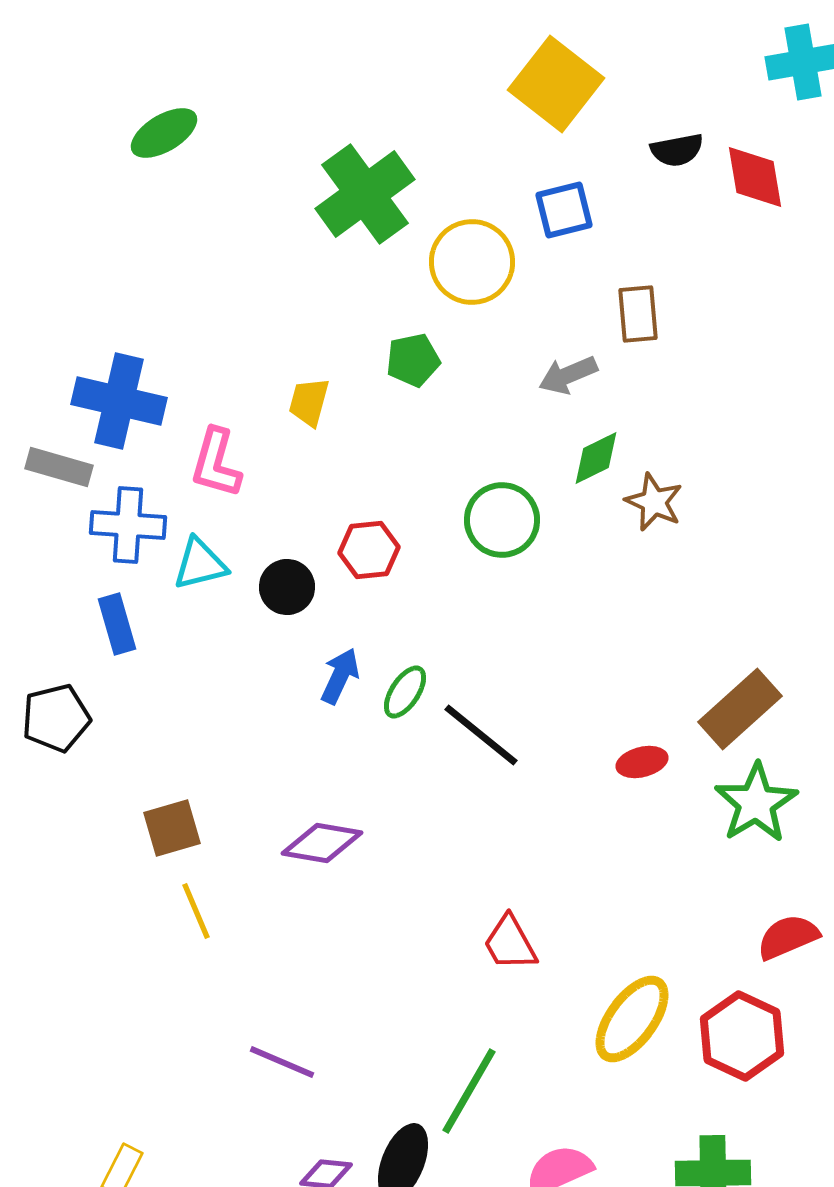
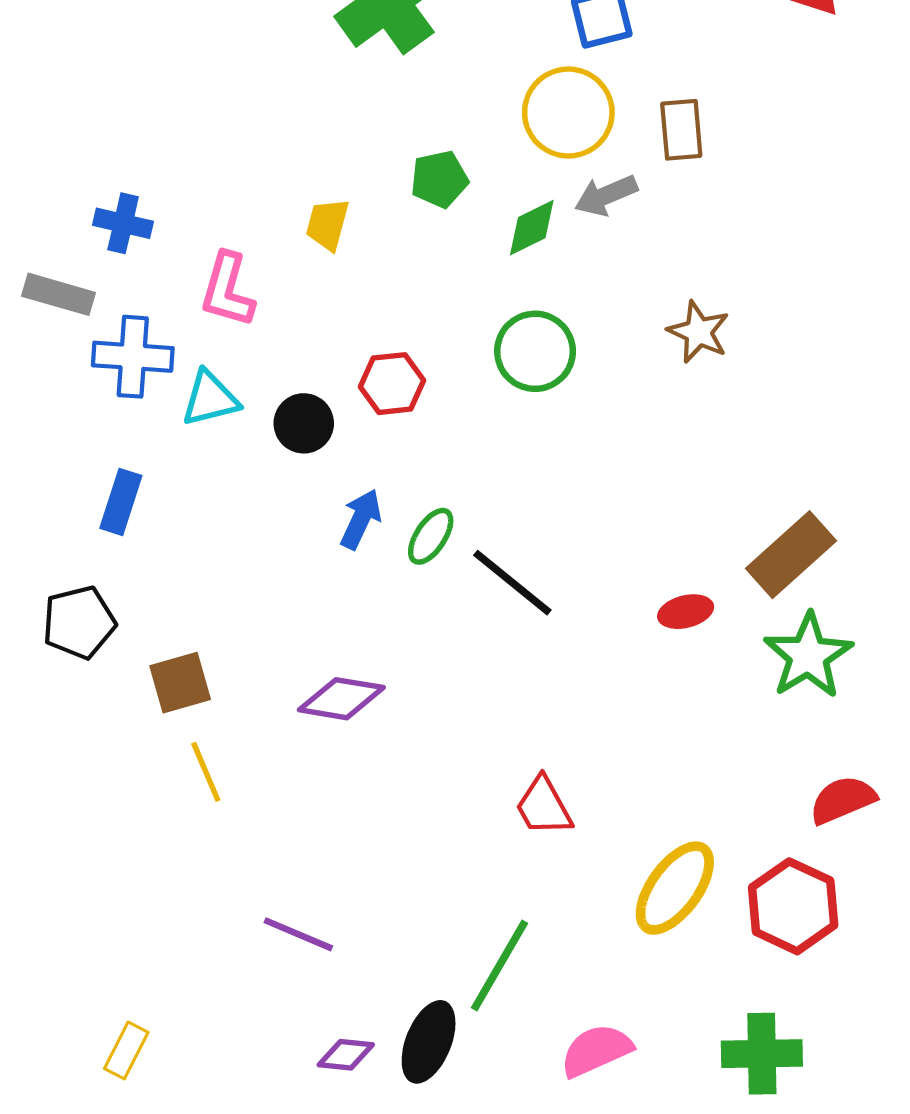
yellow circle: (472, 262) -> (568, 113), moved
blue cross: (119, 401) -> (123, 223), size x0.6
green diamond: (596, 458) -> (532, 228), moved
blue rectangle: (117, 624) -> (121, 502), moved, turned 34
black pentagon: (56, 718) -> (79, 622), moved

